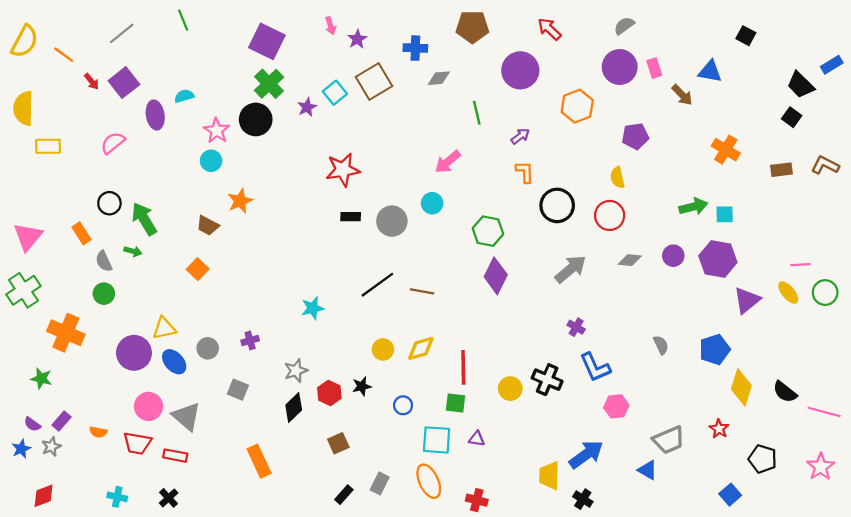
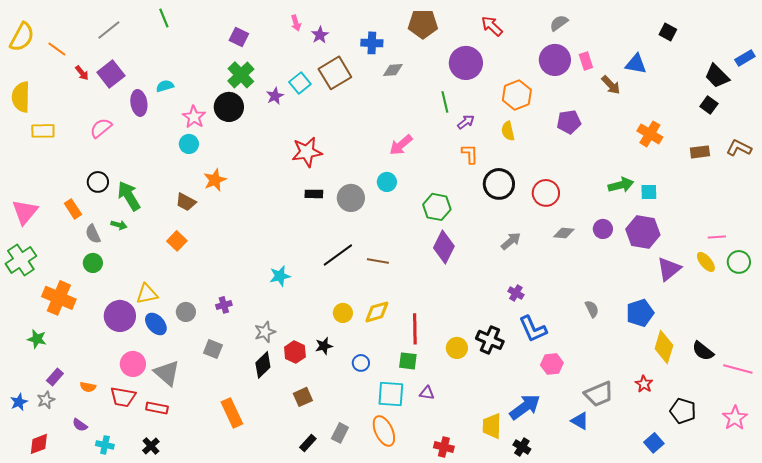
purple square: (267, 41) -> (239, 37), size x0.6
green line: (477, 113) -> (445, 102), moved
yellow semicircle: (617, 178) -> (508, 131), moved
gray arrow: (571, 269) -> (511, 241), size x0.7
purple semicircle: (32, 424) -> (80, 425), moved
red cross: (477, 500) -> (444, 447), moved

